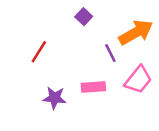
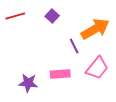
red line: (39, 52) -> (15, 16), moved, turned 42

